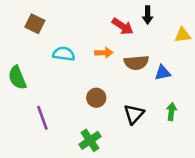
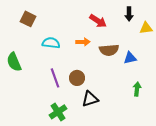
black arrow: (148, 15) -> (129, 14), moved
black triangle: (134, 114) -> (90, 99), moved, turned 30
purple line: (42, 118) -> (55, 78), moved
green cross: (90, 140) -> (58, 112), moved

